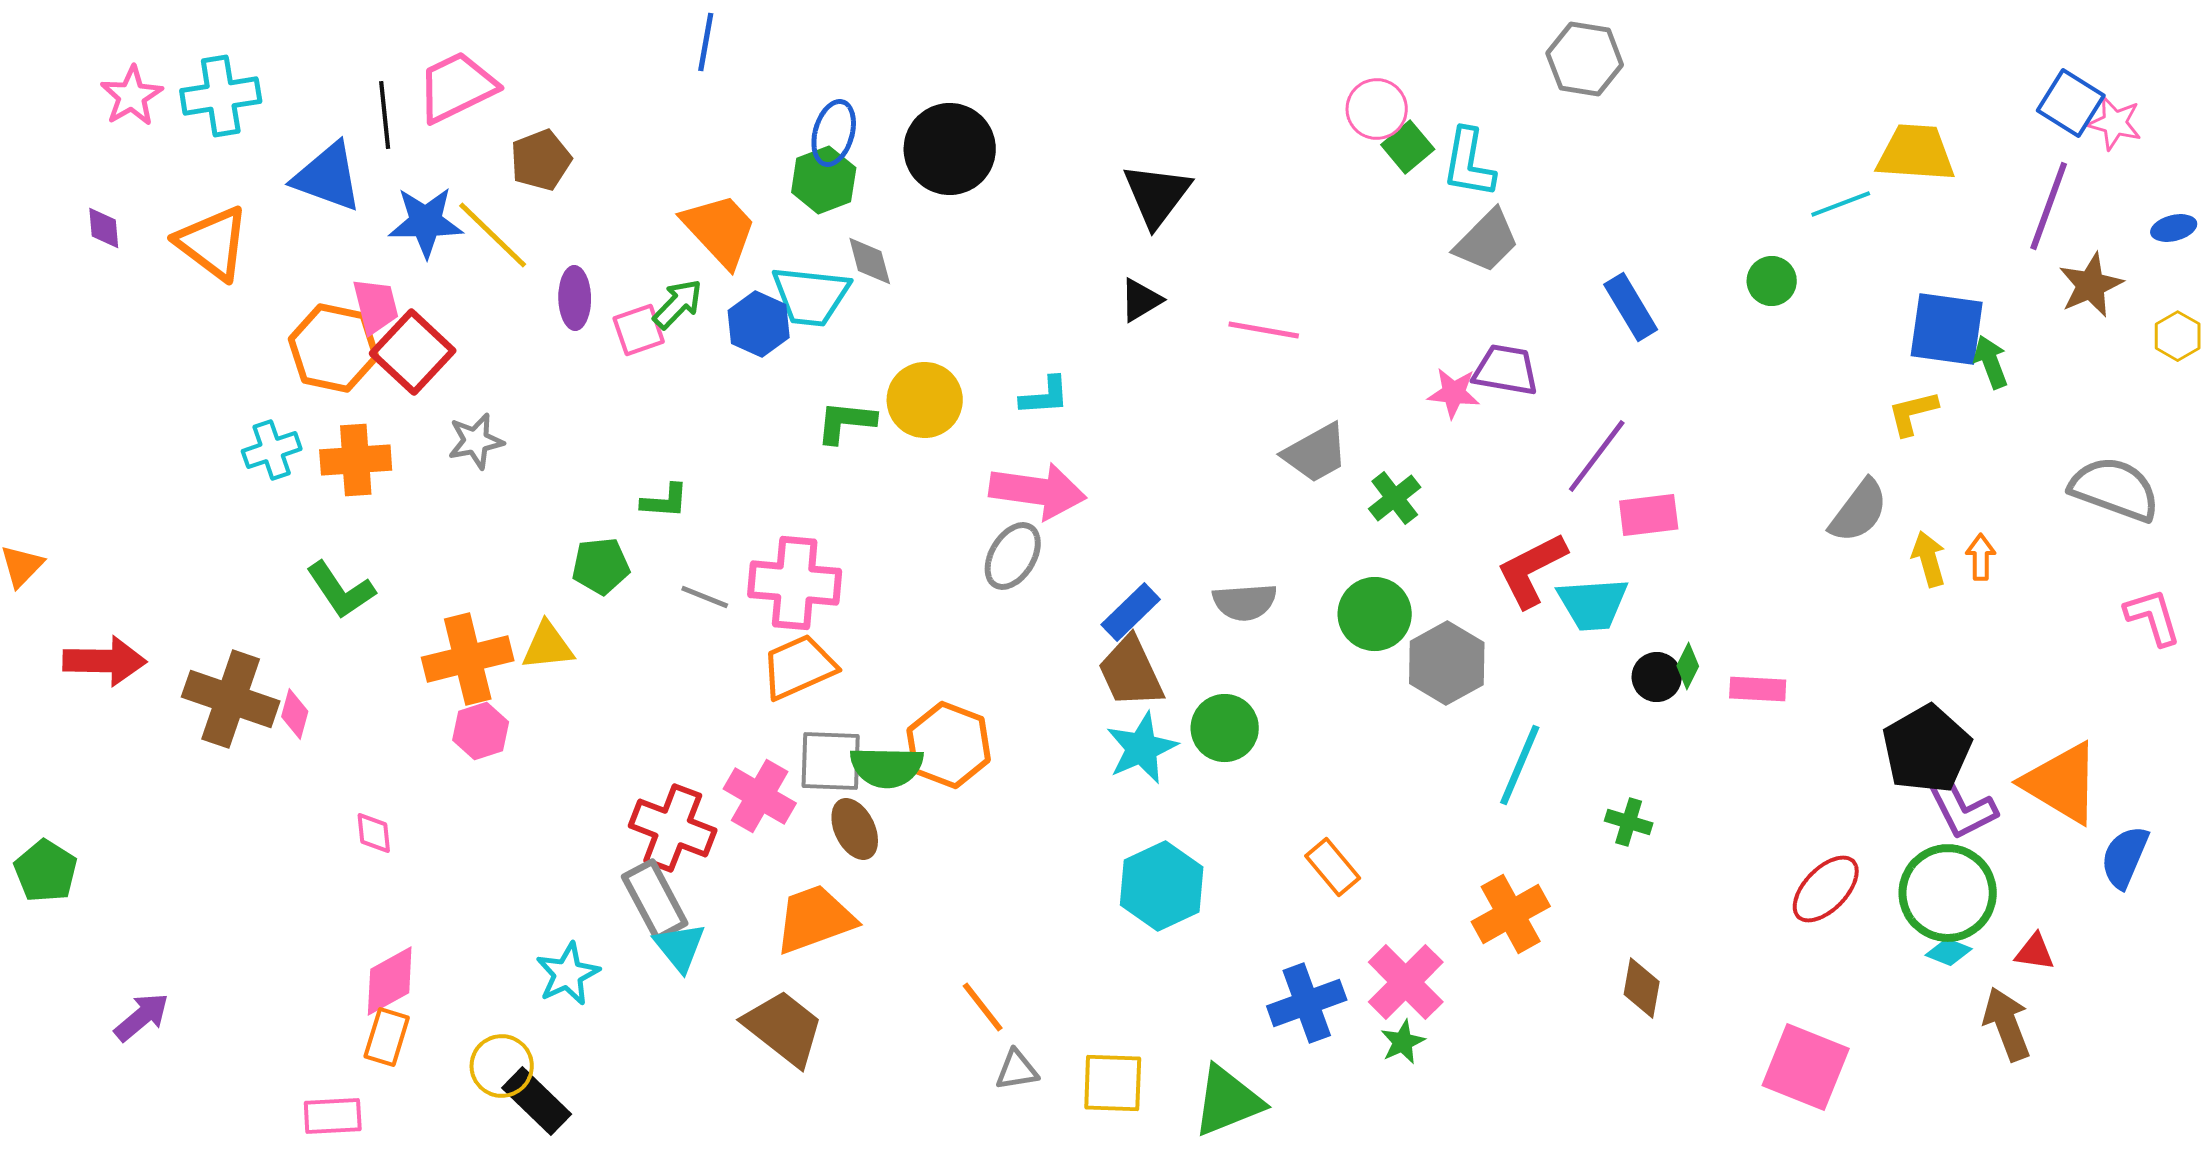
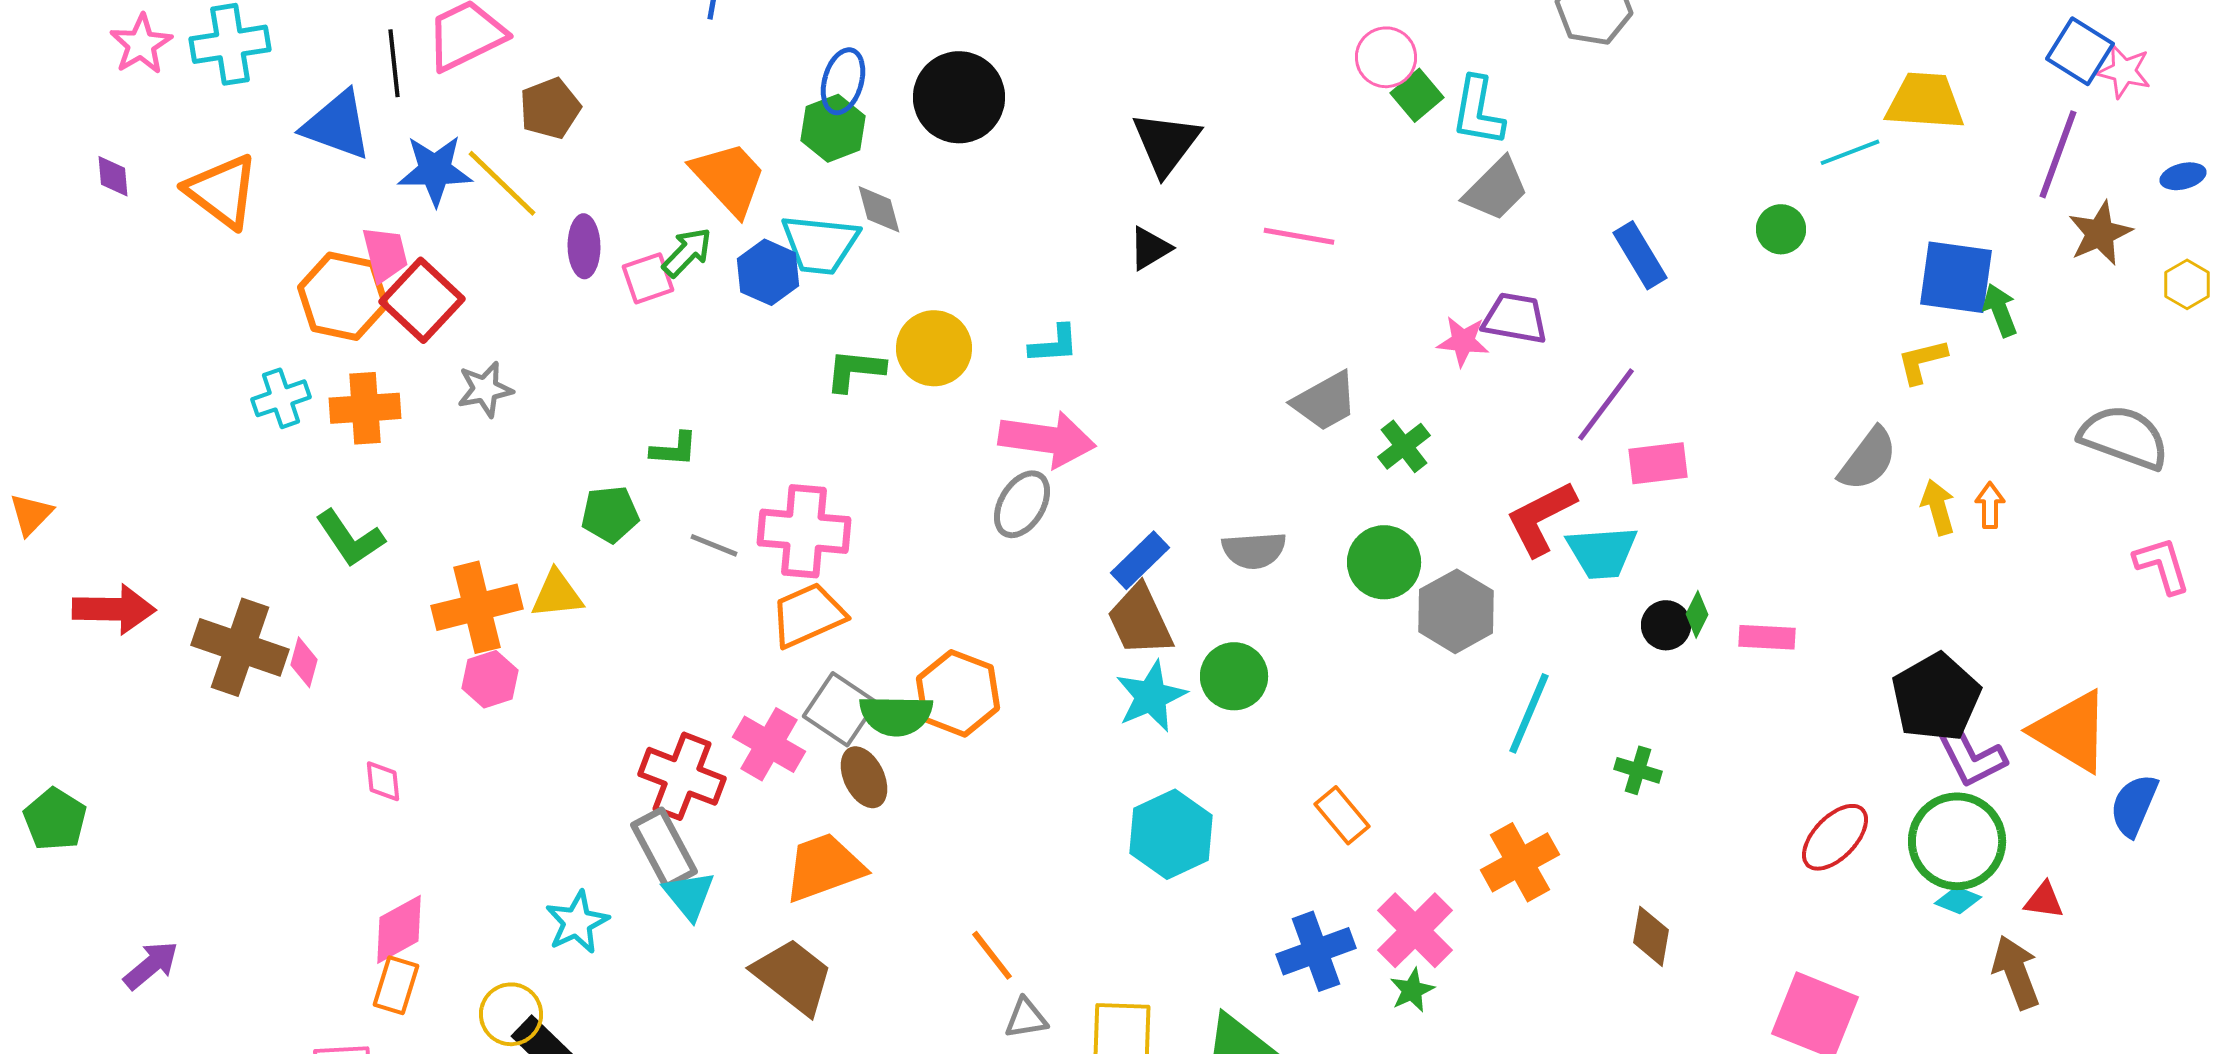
pink line: (1264, 330) -> (1299, 236), moved
gray square: (831, 761) -> (840, 709), turned 32

